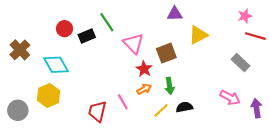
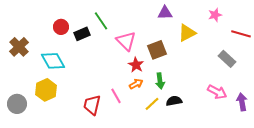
pink star: (245, 16) -> (215, 15), moved

